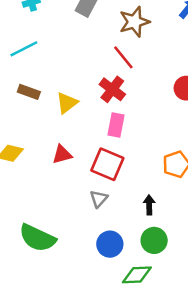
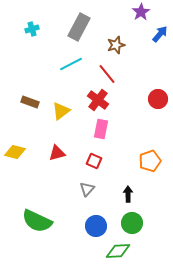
brown star: (134, 22) -> (116, 45), size x0.7
cyan line: (24, 49) -> (71, 64), moved
red square: (107, 164) -> (94, 161), size x0.6

